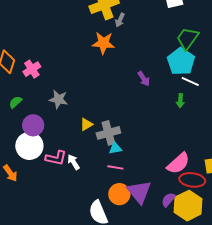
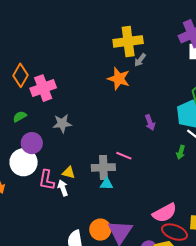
pink cross: (32, 69) -> (43, 88), size x1.4
gray star: (58, 99) -> (62, 123), turned -30
yellow triangle: (86, 124) -> (69, 173), moved, turned 32
pink L-shape: (56, 158) -> (47, 180), turned 75
pink line: (115, 167) -> (124, 156), moved

